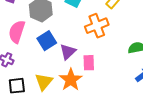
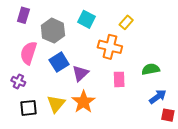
orange cross: (97, 26) -> (110, 47), turned 35
pink rectangle: (89, 63) -> (119, 79), moved

